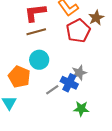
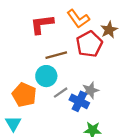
brown line: (36, 32) -> (56, 55), moved
gray line: (52, 90) -> (61, 93), moved

